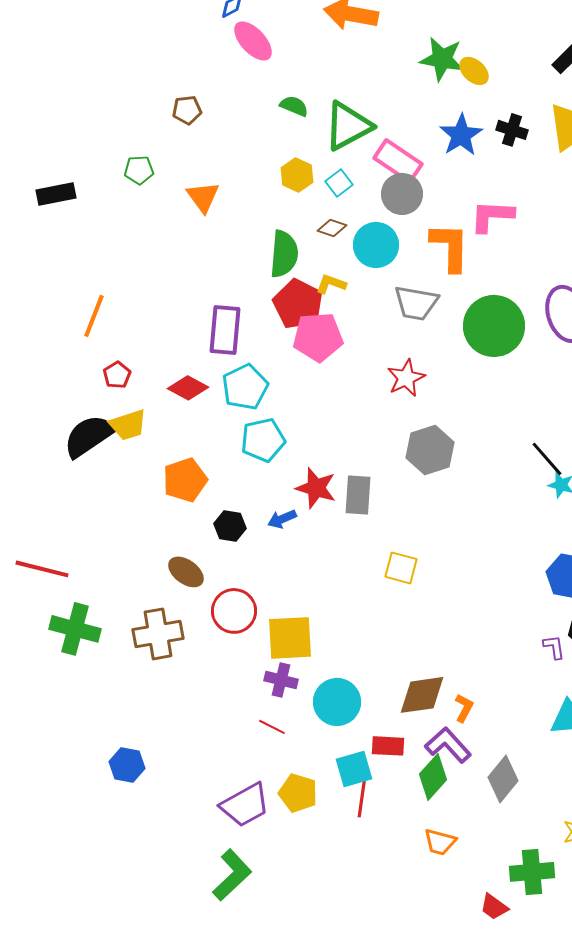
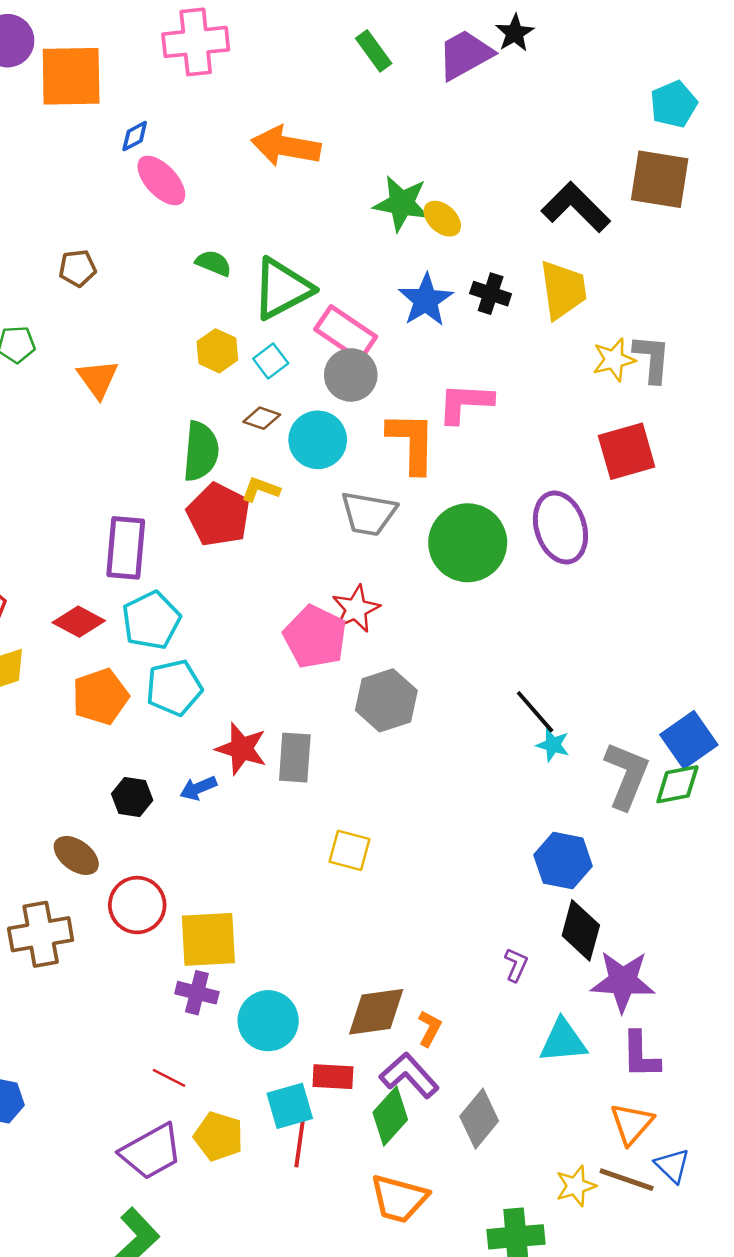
pink pentagon: (318, 337) -> (315, 637), moved, turned 30
orange pentagon: (185, 480) -> (100, 697), moved
purple L-shape: (554, 647) -> (516, 965), moved, turned 32
red line: (272, 727) -> (169, 1078), moved
orange trapezoid: (440, 842) -> (399, 1199), size x1.4

